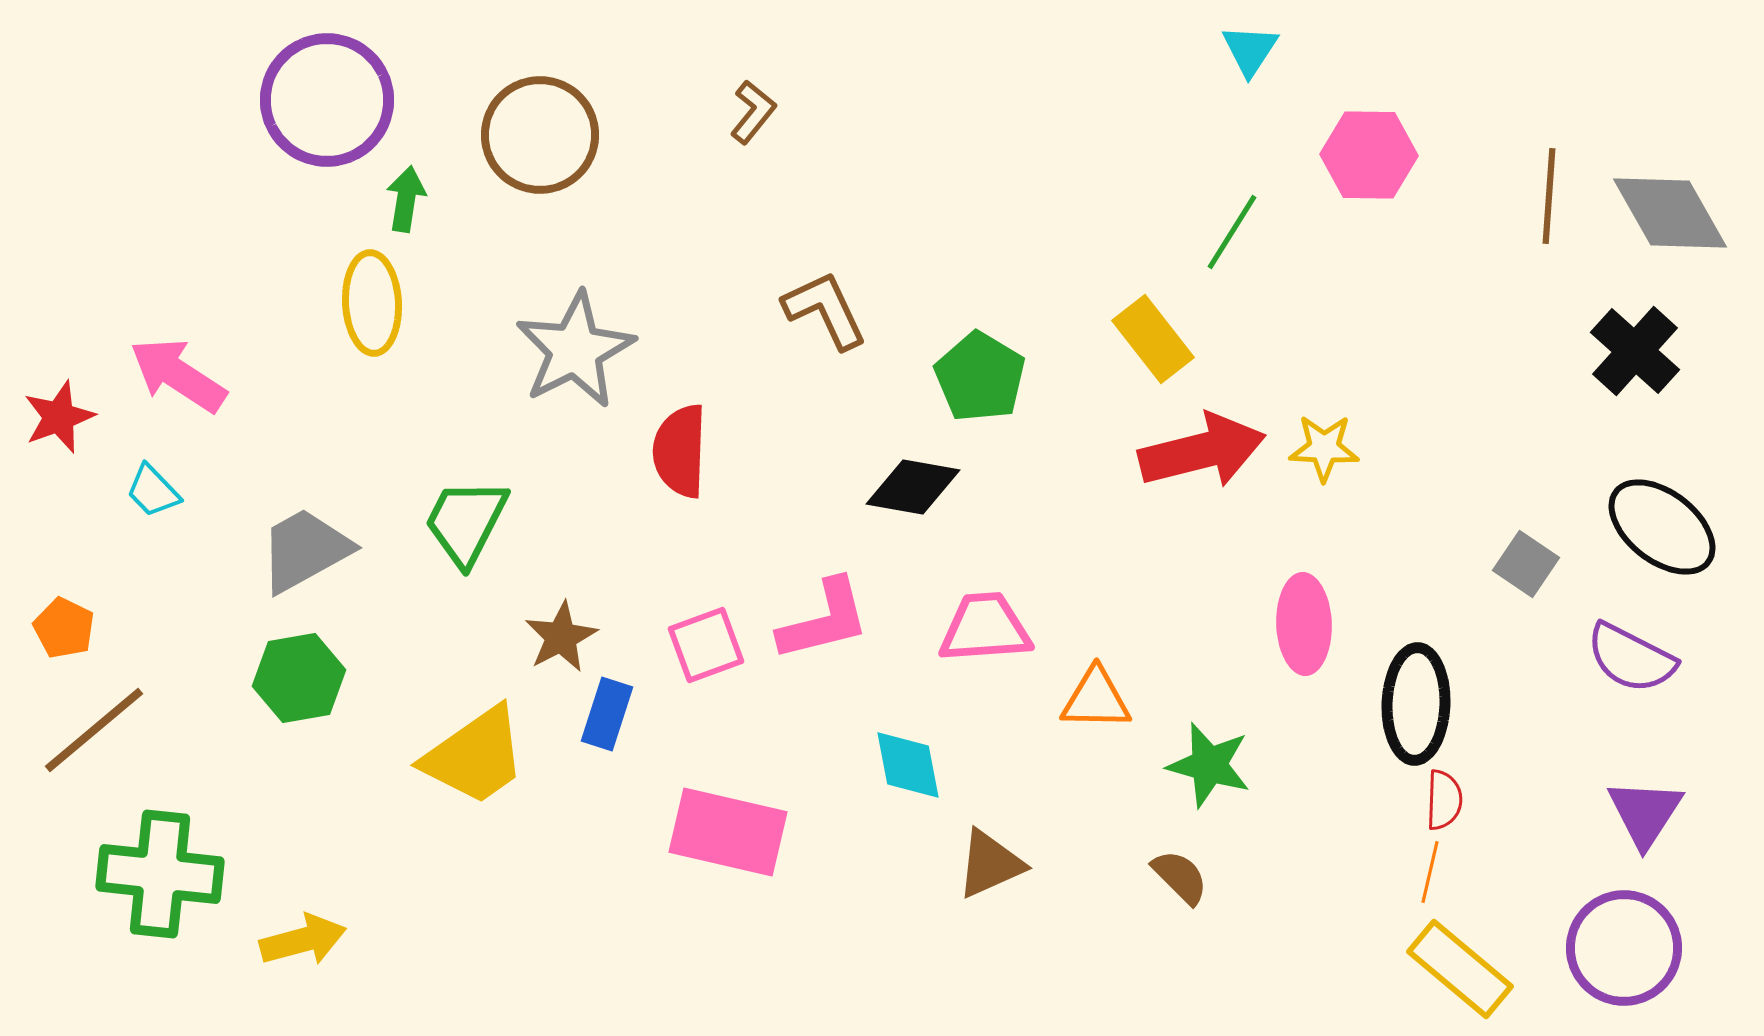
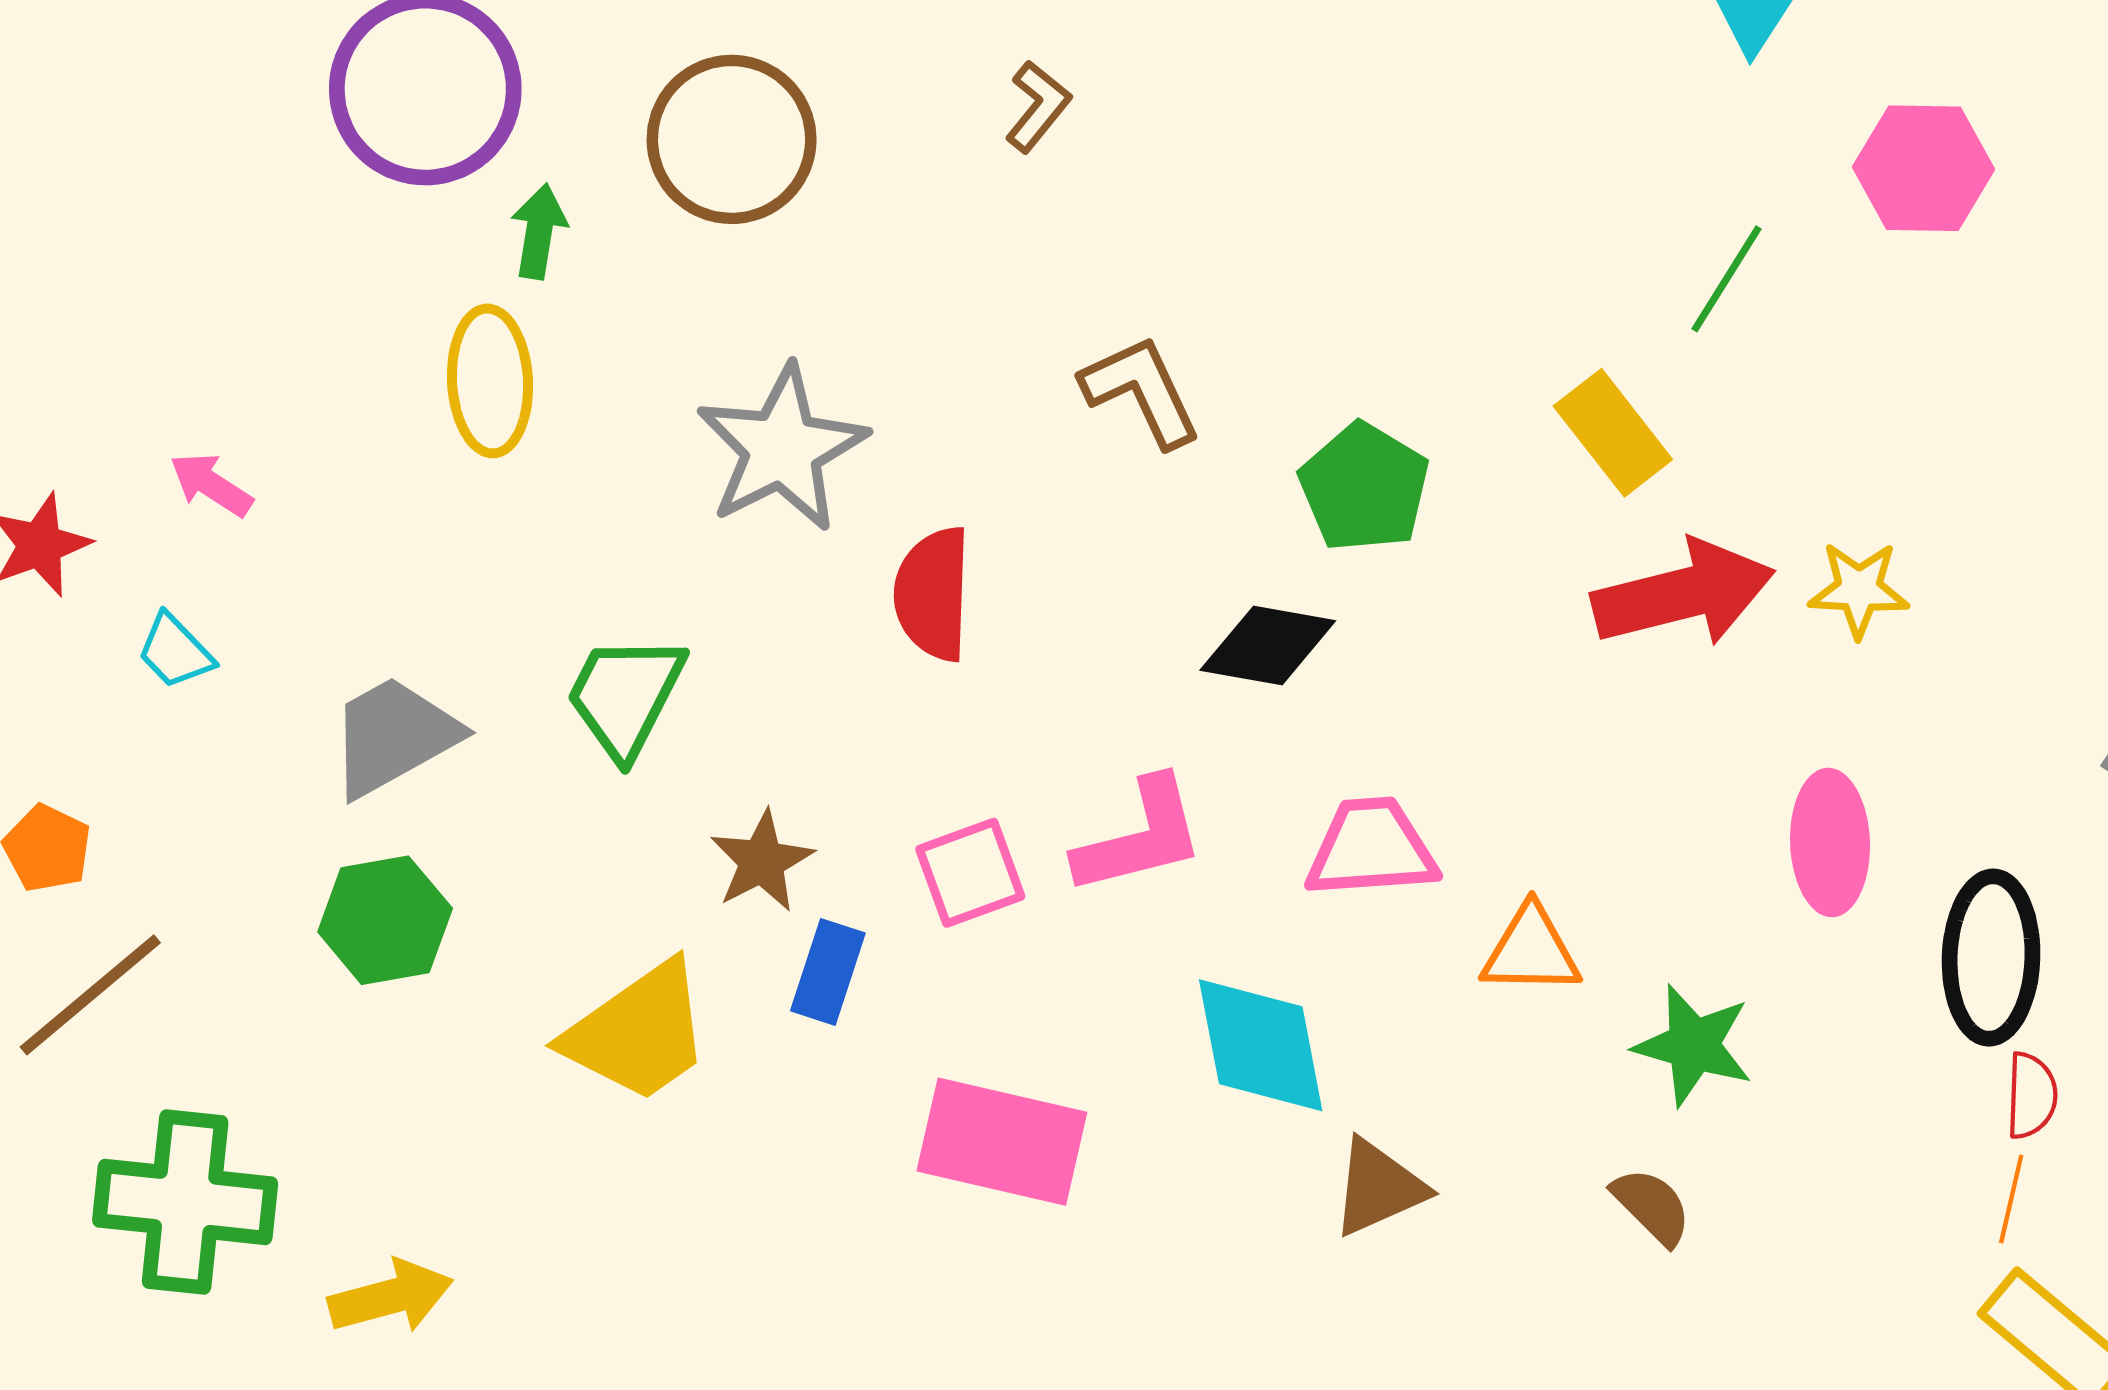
pink arrow: (178, 375) -> (211, 485), size x0.6
cyan diamond: (908, 765) -> (1261, 1045), size x1.4

